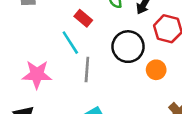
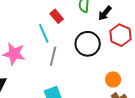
orange circle: (156, 70) -> (113, 79), moved

